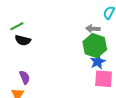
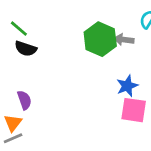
green line: (17, 26) -> (19, 29), turned 64
green hexagon: (95, 46) -> (100, 39), moved

